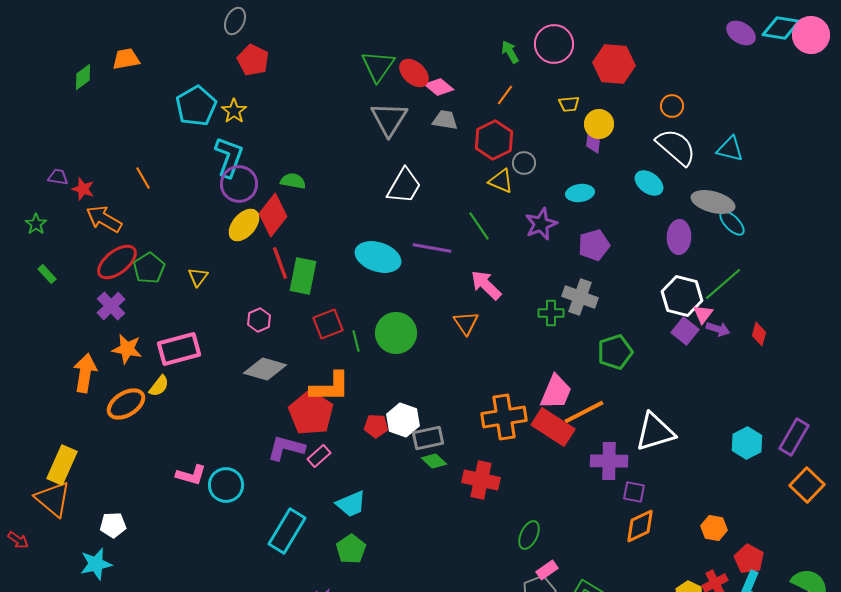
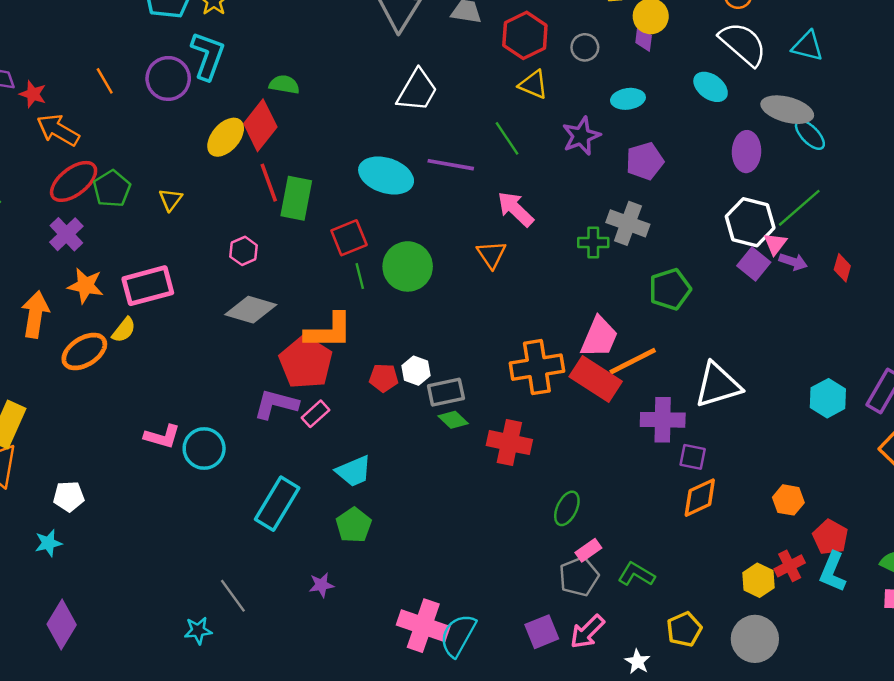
gray circle: (524, 163) -> (585, 47), moved
purple circle: (239, 184) -> (168, 78), moved
red square: (328, 324) -> (349, 238), moved
white hexagon: (403, 420) -> (416, 371), size x0.7
cyan star: (96, 564) -> (48, 543), size x0.7

